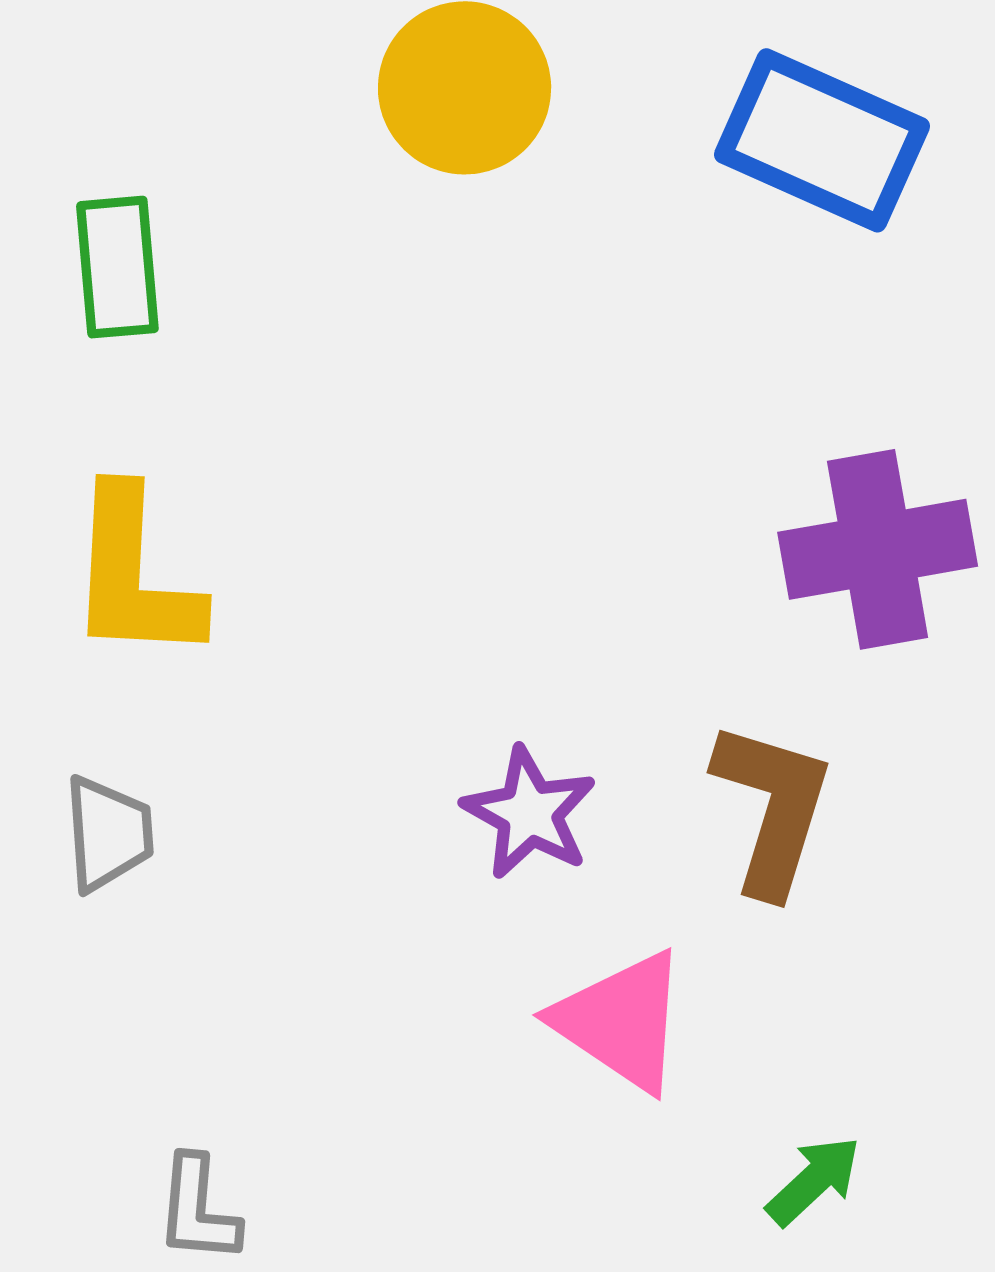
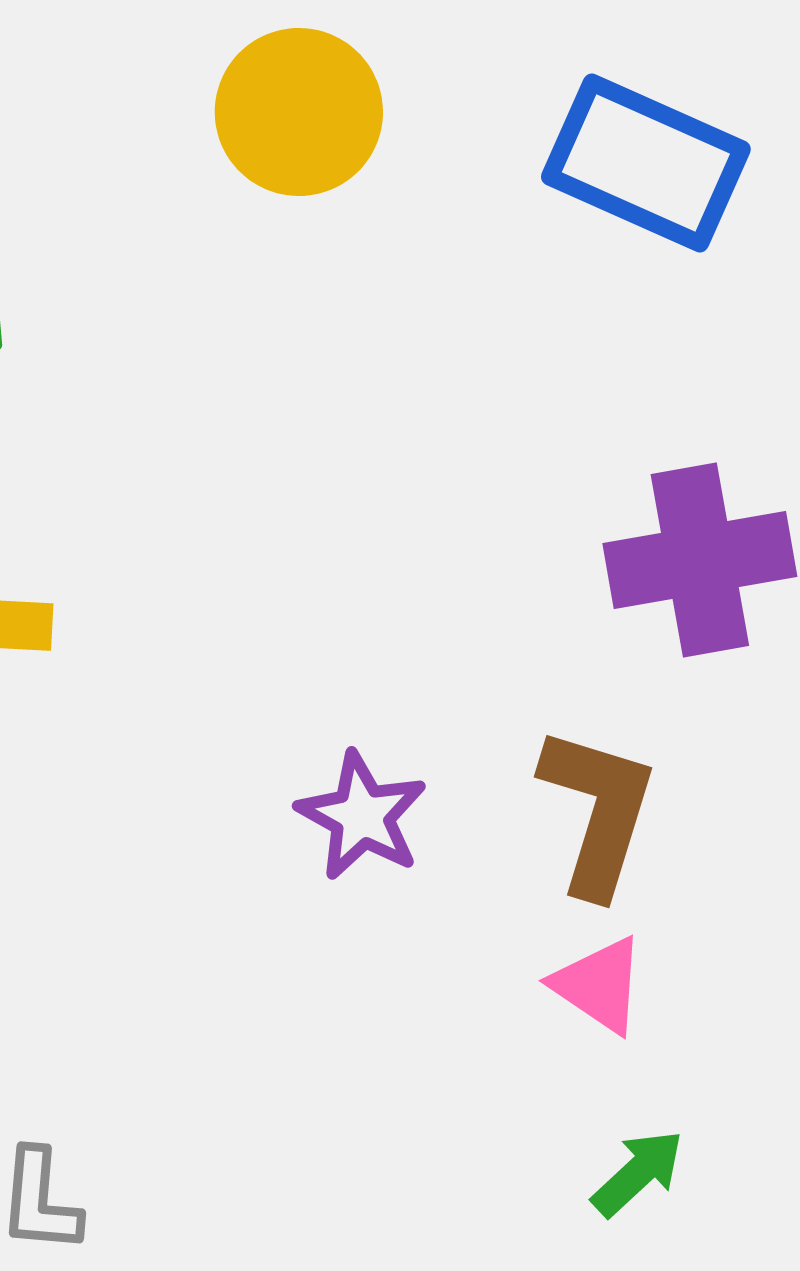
pink triangle: (621, 1021) -> (599, 985), moved, size x0.7

